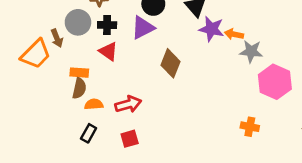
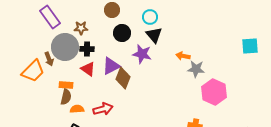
gray circle: (78, 22) -> (65, 47), size x1.4
purple triangle: (143, 28) -> (111, 66), moved
purple star: (211, 29) -> (142, 54), moved
brown diamond: (170, 63) -> (123, 78), moved

